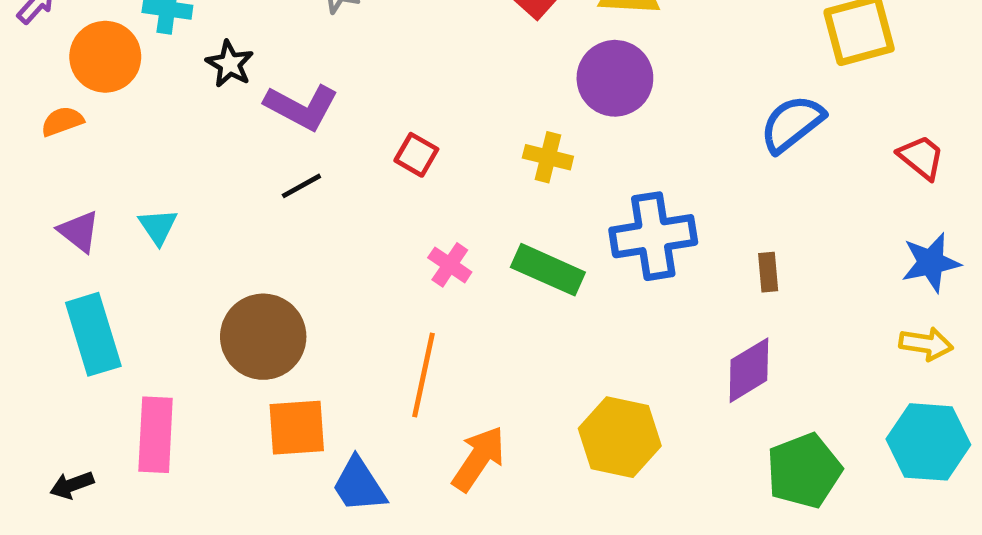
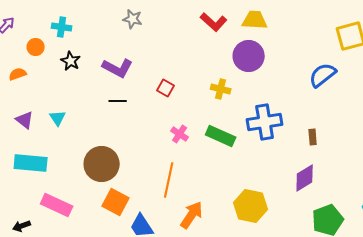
orange circle: (105, 57) -> (36, 47), size x0.6
black star: (230, 64) -> (71, 61), moved
black line: (301, 186) -> (118, 101), turned 30
cyan rectangle: (93, 334) -> (31, 163), turned -68
orange square: (297, 428) -> (116, 202), turned 32
pink rectangle: (156, 435) -> (57, 205), turned -68

